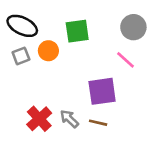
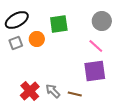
black ellipse: (22, 26) -> (17, 20), turned -55
purple square: (102, 91) -> (95, 71), moved

